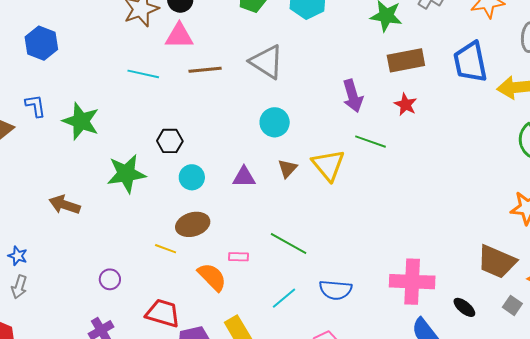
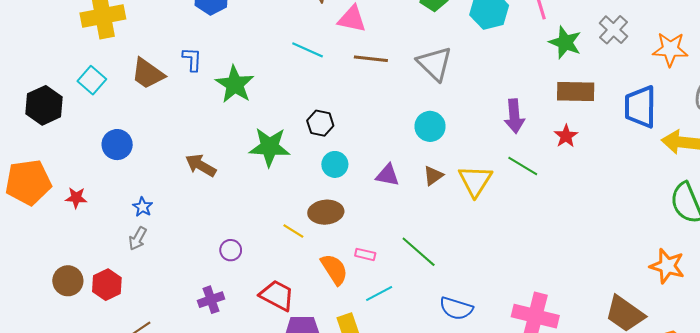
cyan line: (284, 298) -> (379, 294), moved

